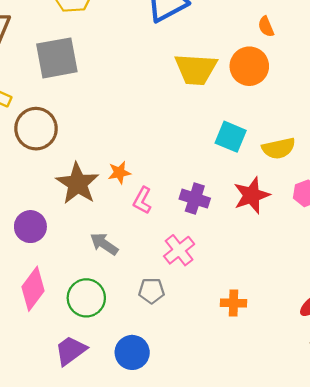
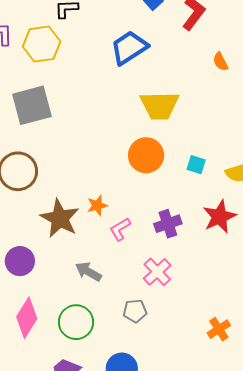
orange circle: (249, 66) -> (146, 155), moved
cyan square: (231, 137) -> (196, 165), size x0.7
purple cross: (195, 199) -> (168, 224), turned -32
pink L-shape: (142, 200) -> (120, 229), turned 35
orange cross: (234, 303) -> (219, 329), moved, turned -30

